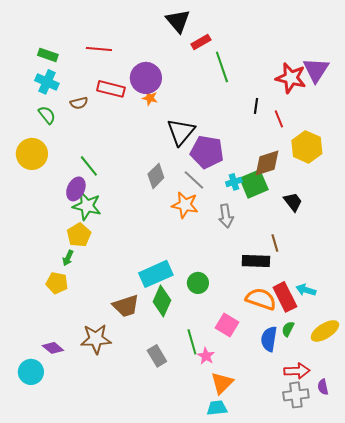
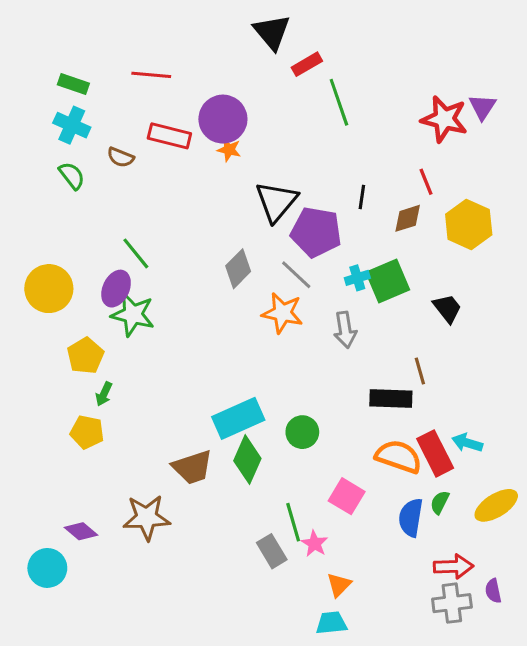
purple triangle: (316, 70) -> (482, 107), size x0.7
brown semicircle: (79, 103) -> (121, 157), turned 36
black line: (256, 106) -> (362, 197), moved
yellow circle: (32, 154) -> (49, 289), moved
brown diamond: (267, 163) -> (408, 218), moved, size x0.7
yellow pentagon: (79, 235) -> (86, 356), moved
gray rectangle: (157, 356) -> (272, 551), moved
orange triangle: (222, 383) -> (339, 585), size x0.7

